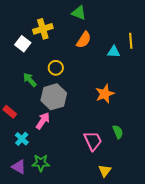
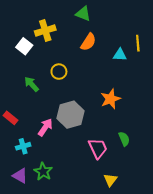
gray hexagon: (54, 97) -> (70, 115), moved
cyan cross: (22, 139) -> (23, 146), turned 32
green star: (41, 163) -> (43, 171), turned 30

